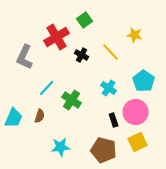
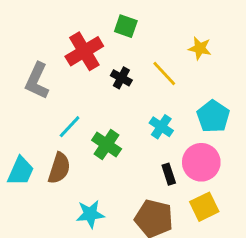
green square: (85, 20) -> (126, 26), turned -35
brown semicircle: (40, 116) -> (59, 168), size x1.5

